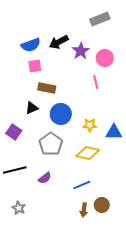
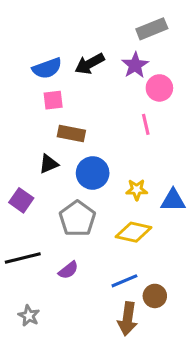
purple star: (81, 51) -> (135, 65), moved
brown circle: (102, 205) -> (155, 296), moved
brown arrow: (84, 210) -> (128, 319), size x1.5

